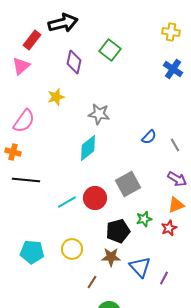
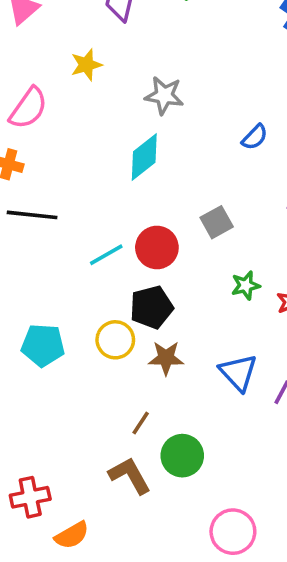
gray square: (128, 184) -> (217, 222), size x0.7
black pentagon: (118, 231) -> (151, 307), moved
brown star: (111, 257) -> (166, 358), moved
brown line: (92, 282) -> (141, 423), moved

